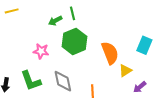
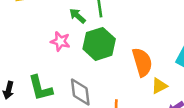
green arrow: (55, 21) -> (78, 16), turned 64
pink star: (41, 51) -> (60, 41), moved

